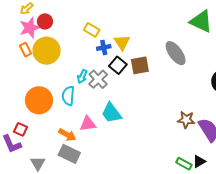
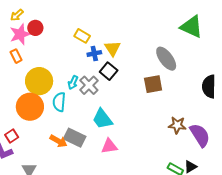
yellow circle: (47, 51) -> (39, 81), moved
brown square: (140, 65) -> (153, 84), moved
pink triangle: (88, 124) -> (109, 146), moved
red square: (20, 129) -> (12, 136), turned 32
gray rectangle: (69, 154) -> (75, 138), moved

